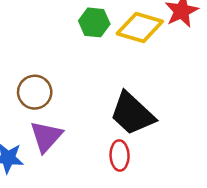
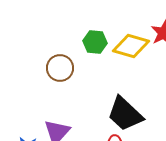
brown circle: (35, 92) -> (60, 68), moved

